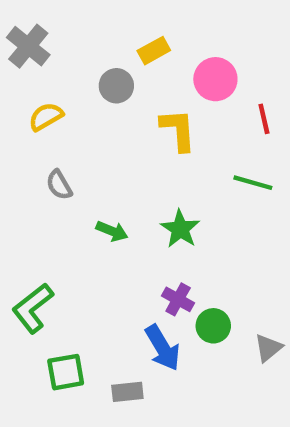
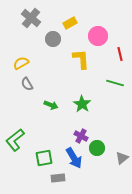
gray cross: (28, 46) -> (31, 18), moved
yellow semicircle: (46, 117) -> (21, 63), moved
green square: (66, 372) -> (44, 158), moved

